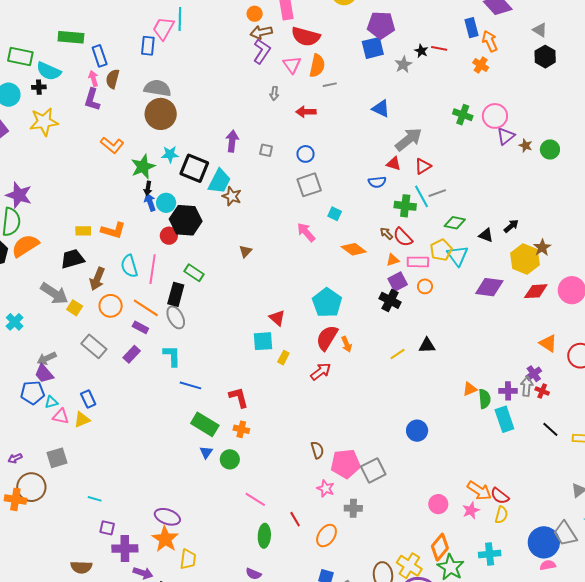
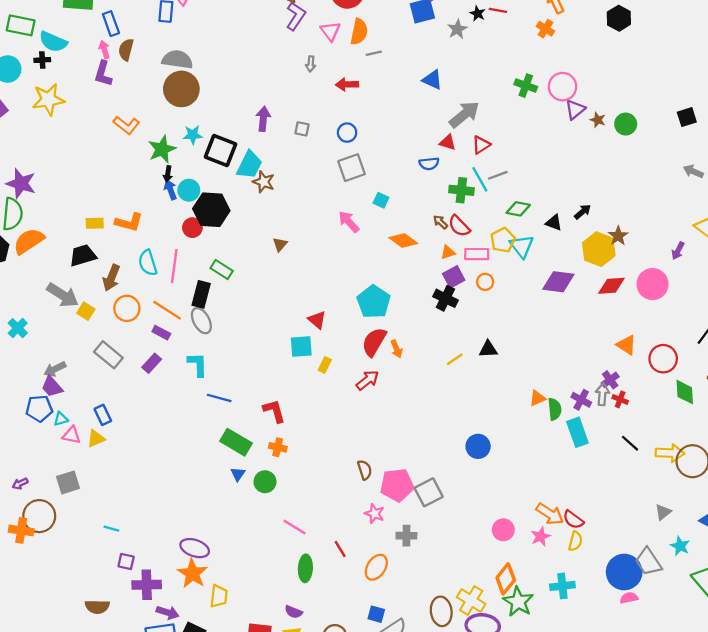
purple cross: (508, 391) -> (581, 400), turned 30

